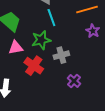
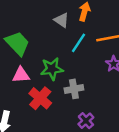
cyan line: (51, 18) -> (78, 43), moved, turned 48

